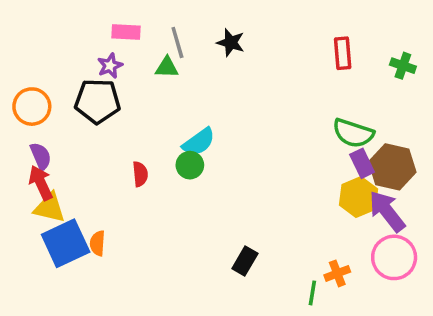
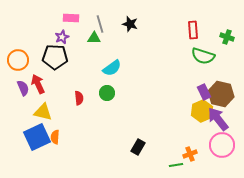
green semicircle: (353, 133) -> (203, 56), moved
cyan semicircle: (199, 142) -> (112, 68), moved
red arrow: (41, 183) -> (38, 84), moved
yellow triangle: (50, 208) -> (43, 112), moved
green line: (312, 293) -> (176, 165), turned 72

